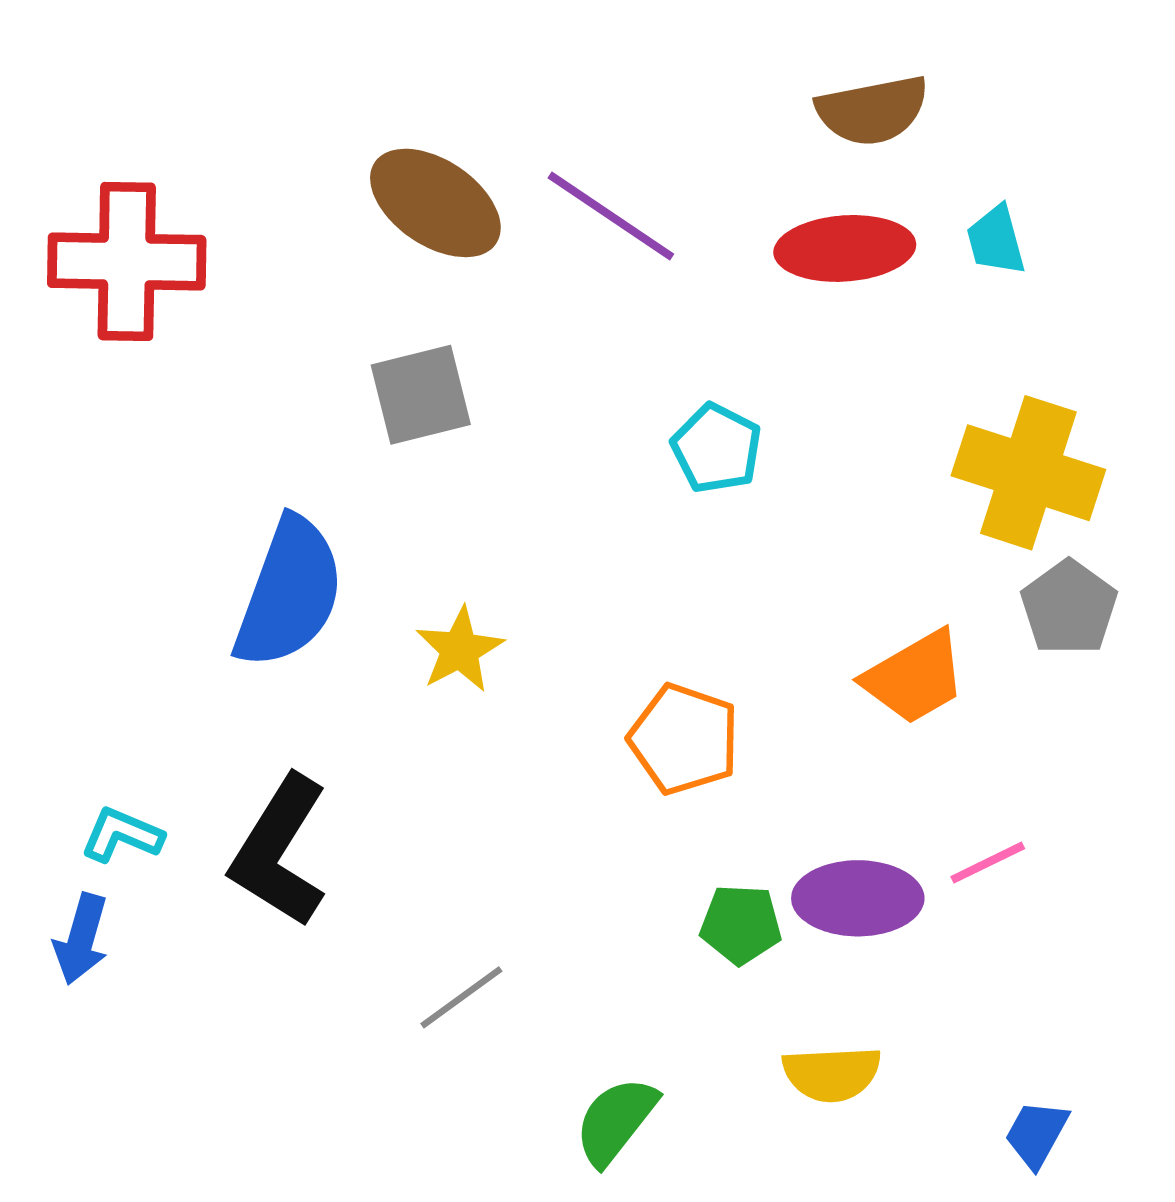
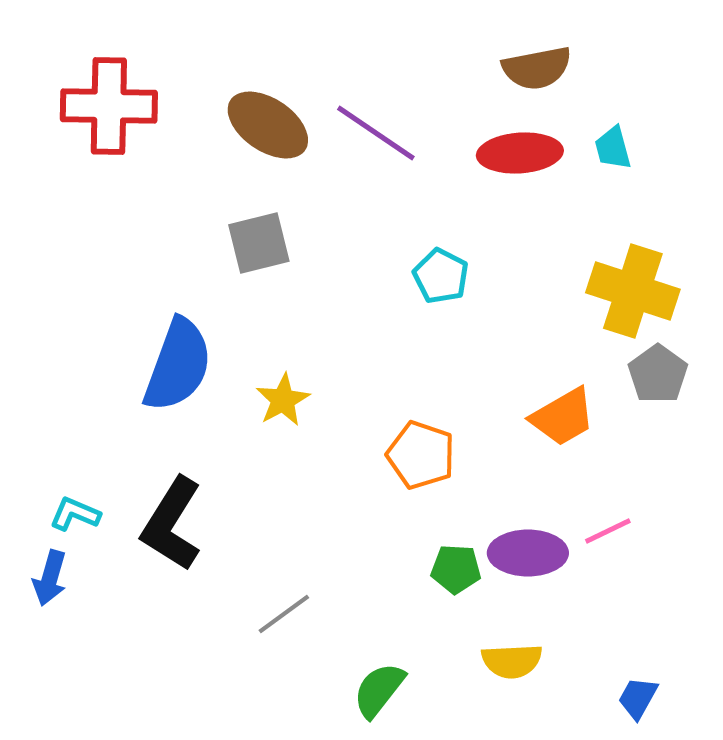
red cross: (127, 261) -> (109, 106), moved

